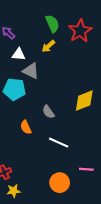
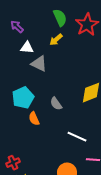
cyan pentagon: (14, 89) -> (23, 98), moved, turned -30
white line: (59, 143) -> (77, 137), moved

